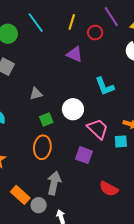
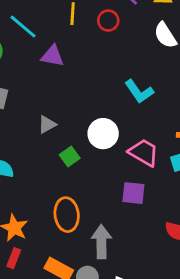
purple triangle: (75, 54) -> (52, 56), moved
orange ellipse: (42, 147) -> (67, 215), moved

